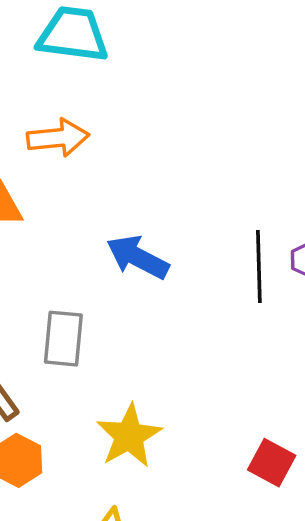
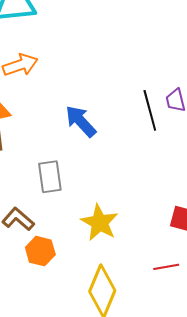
blue arrow: (138, 257) -> (81, 121), turned 33

